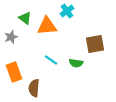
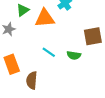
green triangle: (25, 18) -> (23, 10), turned 48

